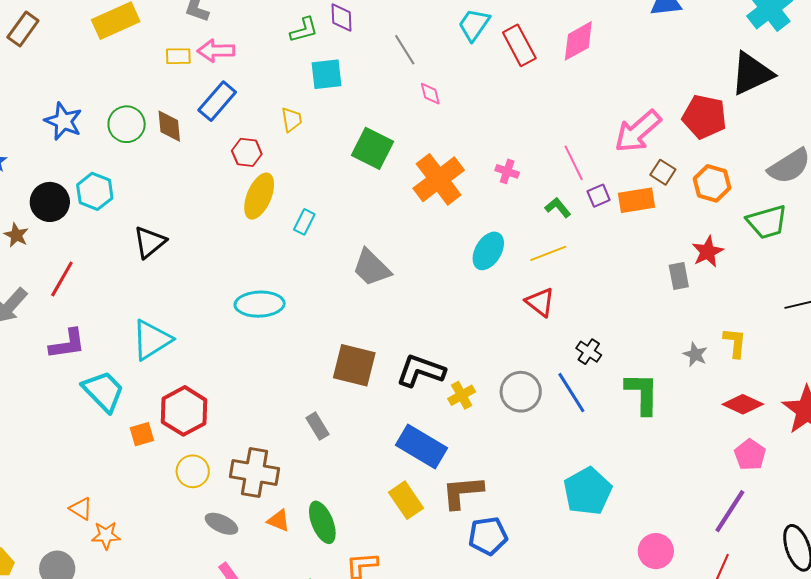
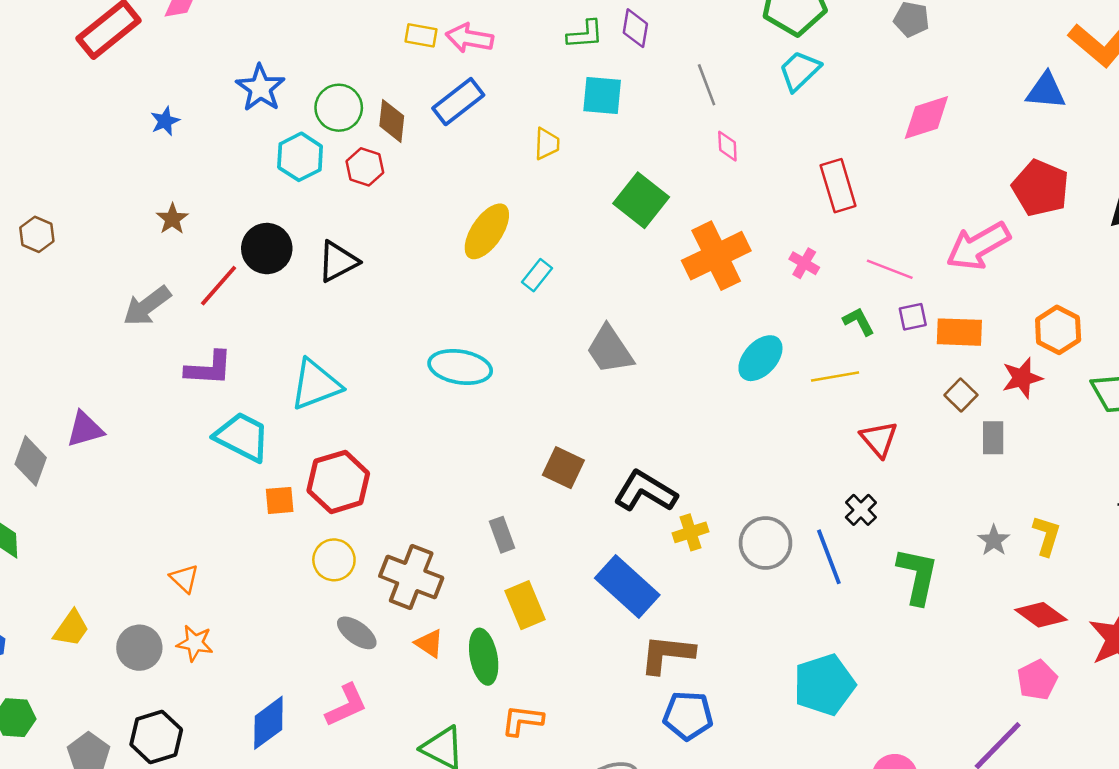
red rectangle: (519, 45) -> (838, 186), moved
red pentagon: (704, 117) -> (1040, 188), moved
red hexagon: (247, 152) -> (365, 167), moved
pink line: (574, 163) -> (890, 269), turned -54
brown square: (663, 172) -> (961, 395), moved
cyan hexagon: (95, 191) -> (300, 157), moved
black circle: (50, 202) -> (267, 249), moved
red star: (708, 252) -> (1022, 378), moved
red triangle: (540, 302) -> (879, 439), moved
brown square: (354, 365) -> (563, 468), size x0.7
cyan trapezoid: (103, 391) -> (242, 437), turned -30
yellow rectangle: (406, 500) -> (525, 605), moved
orange star: (106, 535) -> (195, 643), moved

